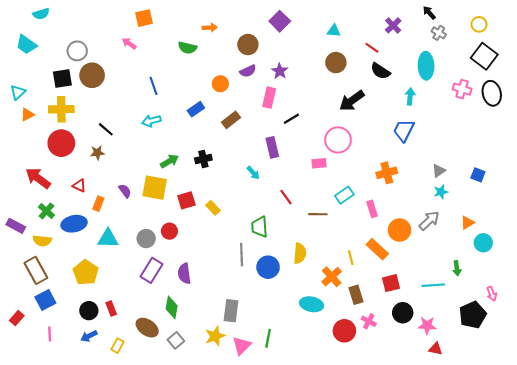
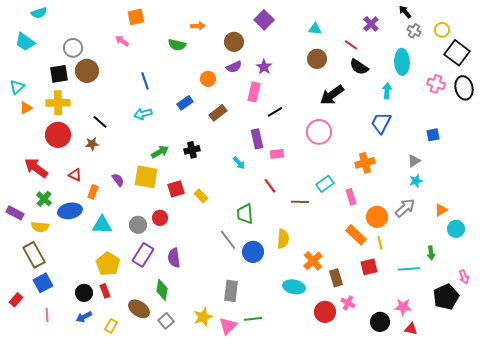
yellow circle: (479, 24) -> (442, 30), moved
pink rectangle: (319, 163) -> (277, 154), moved
blue square: (478, 175) -> (433, 135), moved, turned -32
gray line: (242, 254) -> (228, 240), turned -35
yellow line: (351, 258) -> (380, 243), moved
yellow pentagon: (86, 272) -> (108, 264), moved
gray rectangle: (231, 311) -> (231, 291), moved
black circle: (403, 313) -> (380, 322), moved
green line: (268, 338) -> (253, 319), turned 72

